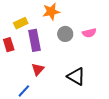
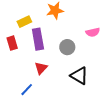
gray circle: (65, 34) -> (67, 47), moved

